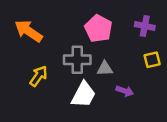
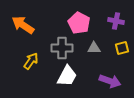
gray triangle: (105, 68) -> (94, 48), moved
purple arrow: (125, 91) -> (110, 81), moved, size x1.5

